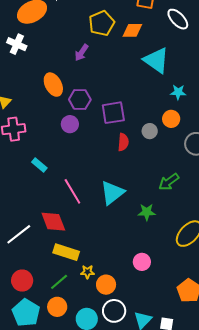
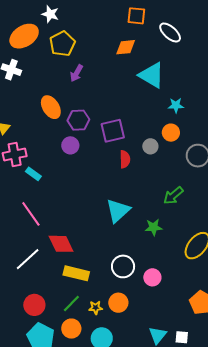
yellow pentagon: (102, 23) -> (62, 44), moved
cyan rectangle: (39, 165) -> (33, 174), moved
pink line: (72, 191) -> (31, 214), moved
yellow star: (87, 272) -> (96, 308), moved
white circle: (114, 311) -> (123, 266), moved

